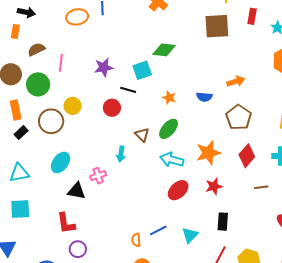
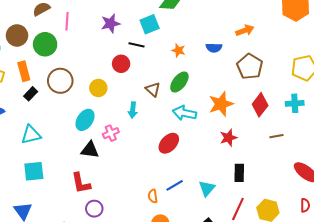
yellow circle: (73, 106) -> (98, 88), moved
cyan ellipse: (60, 162) -> (85, 120), moved
red ellipse: (178, 190) -> (169, 143), moved

